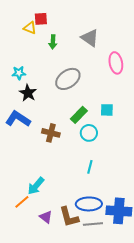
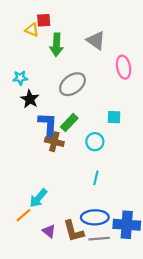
green arrow: (53, 42) -> (56, 45), size x1.5
green rectangle: (79, 115) -> (69, 123), moved
blue L-shape: (18, 119) -> (48, 125), moved, turned 60

